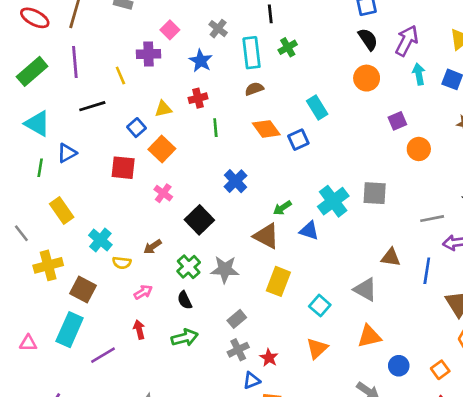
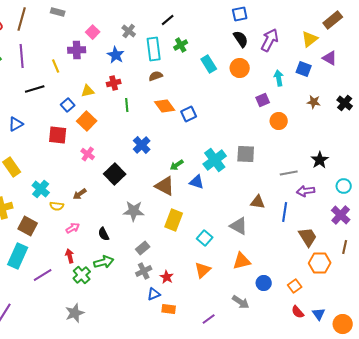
black line: (270, 14) -> (168, 20), turned 56
cyan arrow: (419, 74) -> (279, 78), moved
cyan rectangle: (317, 108) -> (209, 64), moved
green cross: (189, 267) -> (82, 275), moved

